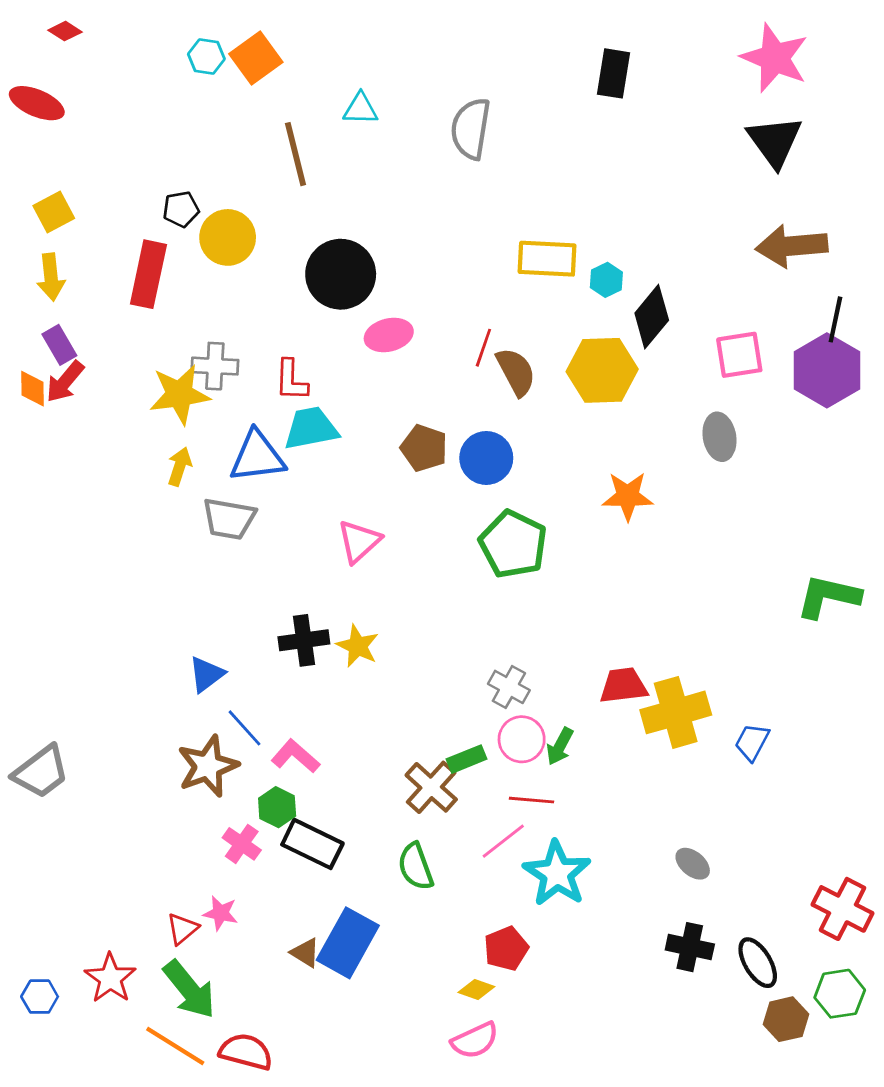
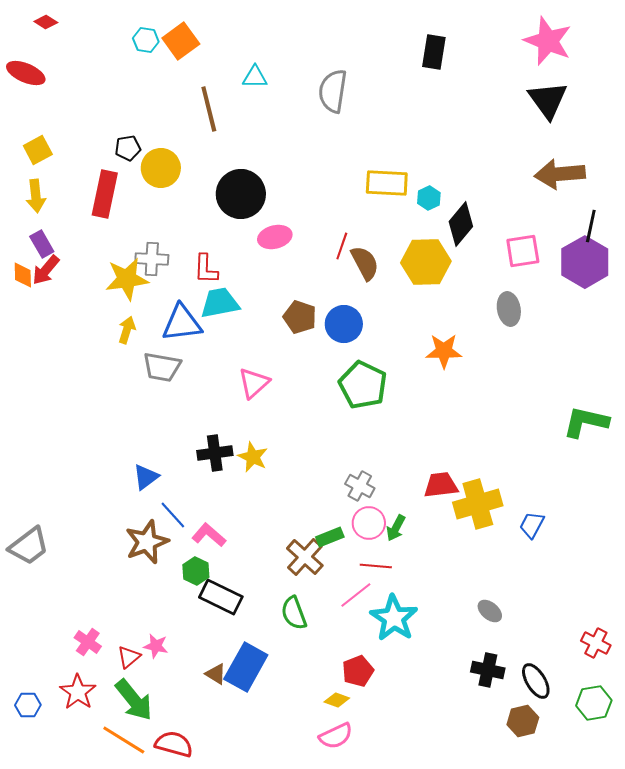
pink cross: (242, 844) -> (88, 642), moved
red cross: (843, 909) -> (596, 643), size x0.7
brown hexagon: (786, 1019) -> (523, 721), moved

